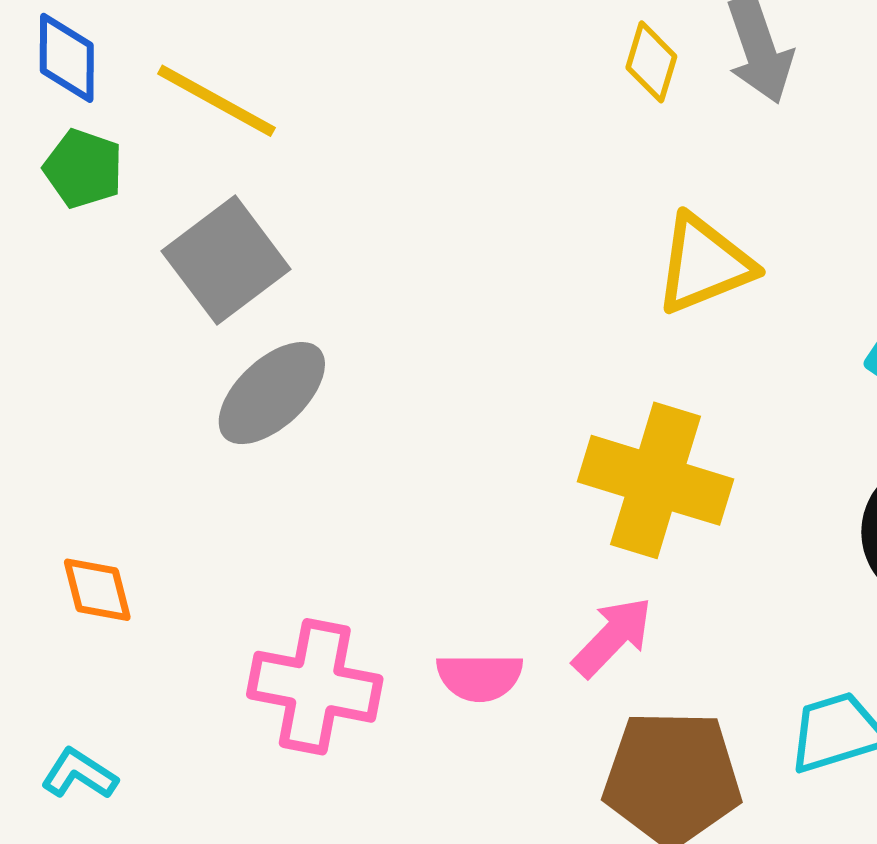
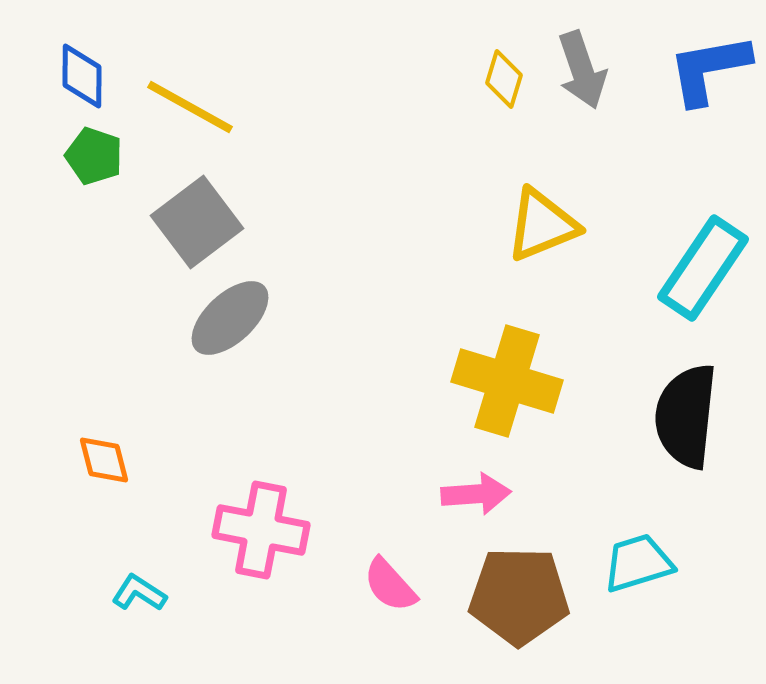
pink arrow: (613, 637) -> (476, 494), turned 42
pink semicircle: (480, 677) -> (390, 585), moved, turned 48
cyan L-shape: (79, 774) -> (139, 593), moved

